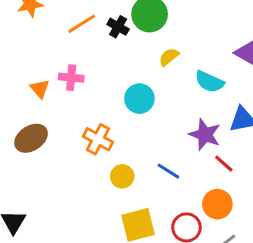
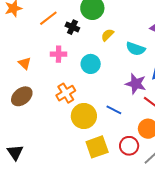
black cross: (118, 27) -> (72, 27), moved
pink cross: (71, 78) -> (59, 54), moved
orange cross: (98, 139) -> (66, 93), turned 36
yellow circle: (122, 176) -> (84, 116), size x1.6

